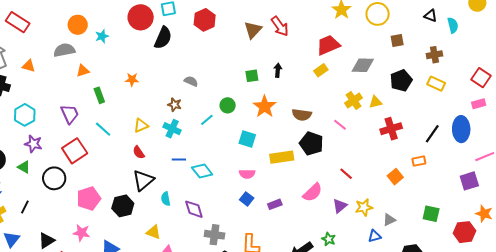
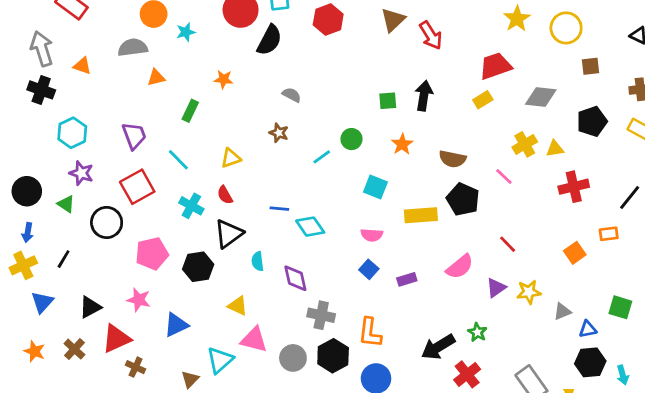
brown triangle: (253, 30) -> (393, 20), moved
black arrow: (278, 70) -> (424, 96), size x1.5
orange star: (132, 80) -> (223, 79), moved
gray semicircle: (191, 81) -> (292, 95), moved
green rectangle: (99, 95) -> (190, 111), moved, turned 42
orange star: (265, 107) -> (402, 144), size x0.7
cyan cross: (172, 129) -> (191, 206), moved
blue triangle: (375, 236) -> (588, 329), moved

